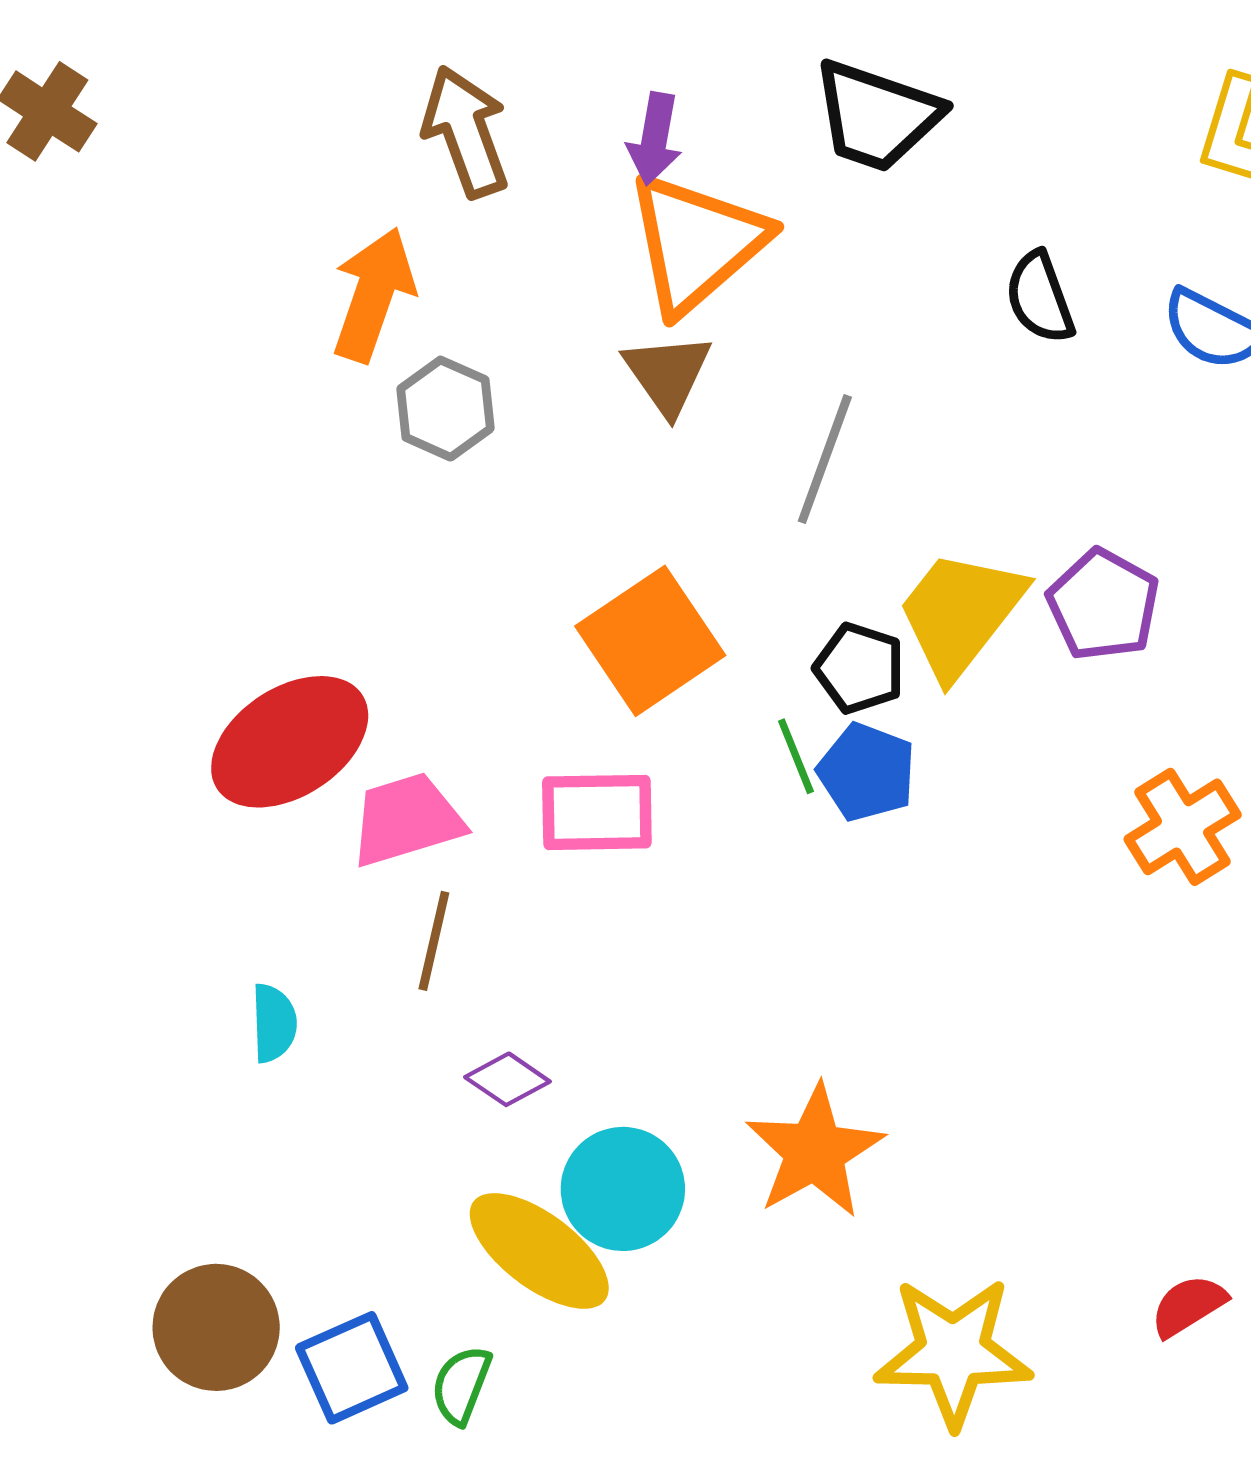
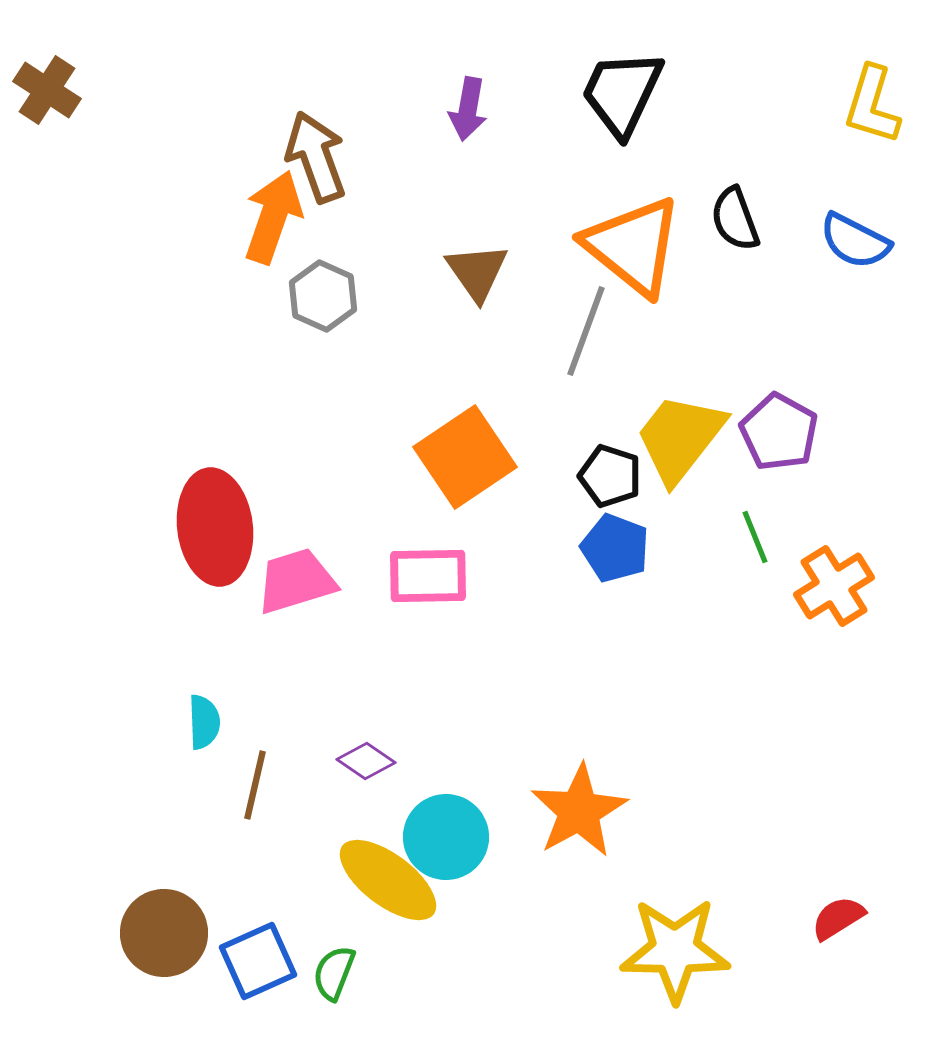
black trapezoid: (877, 116) -> (622, 93), turned 96
brown arrow: (466, 132) -> (316, 157), moved
orange triangle: (696, 243) -> (633, 246), moved, turned -40
red ellipse: (290, 742) -> (215, 527), turned -64
green line: (796, 756) -> (755, 537), moved
brown line: (434, 941) -> (255, 785), moved

